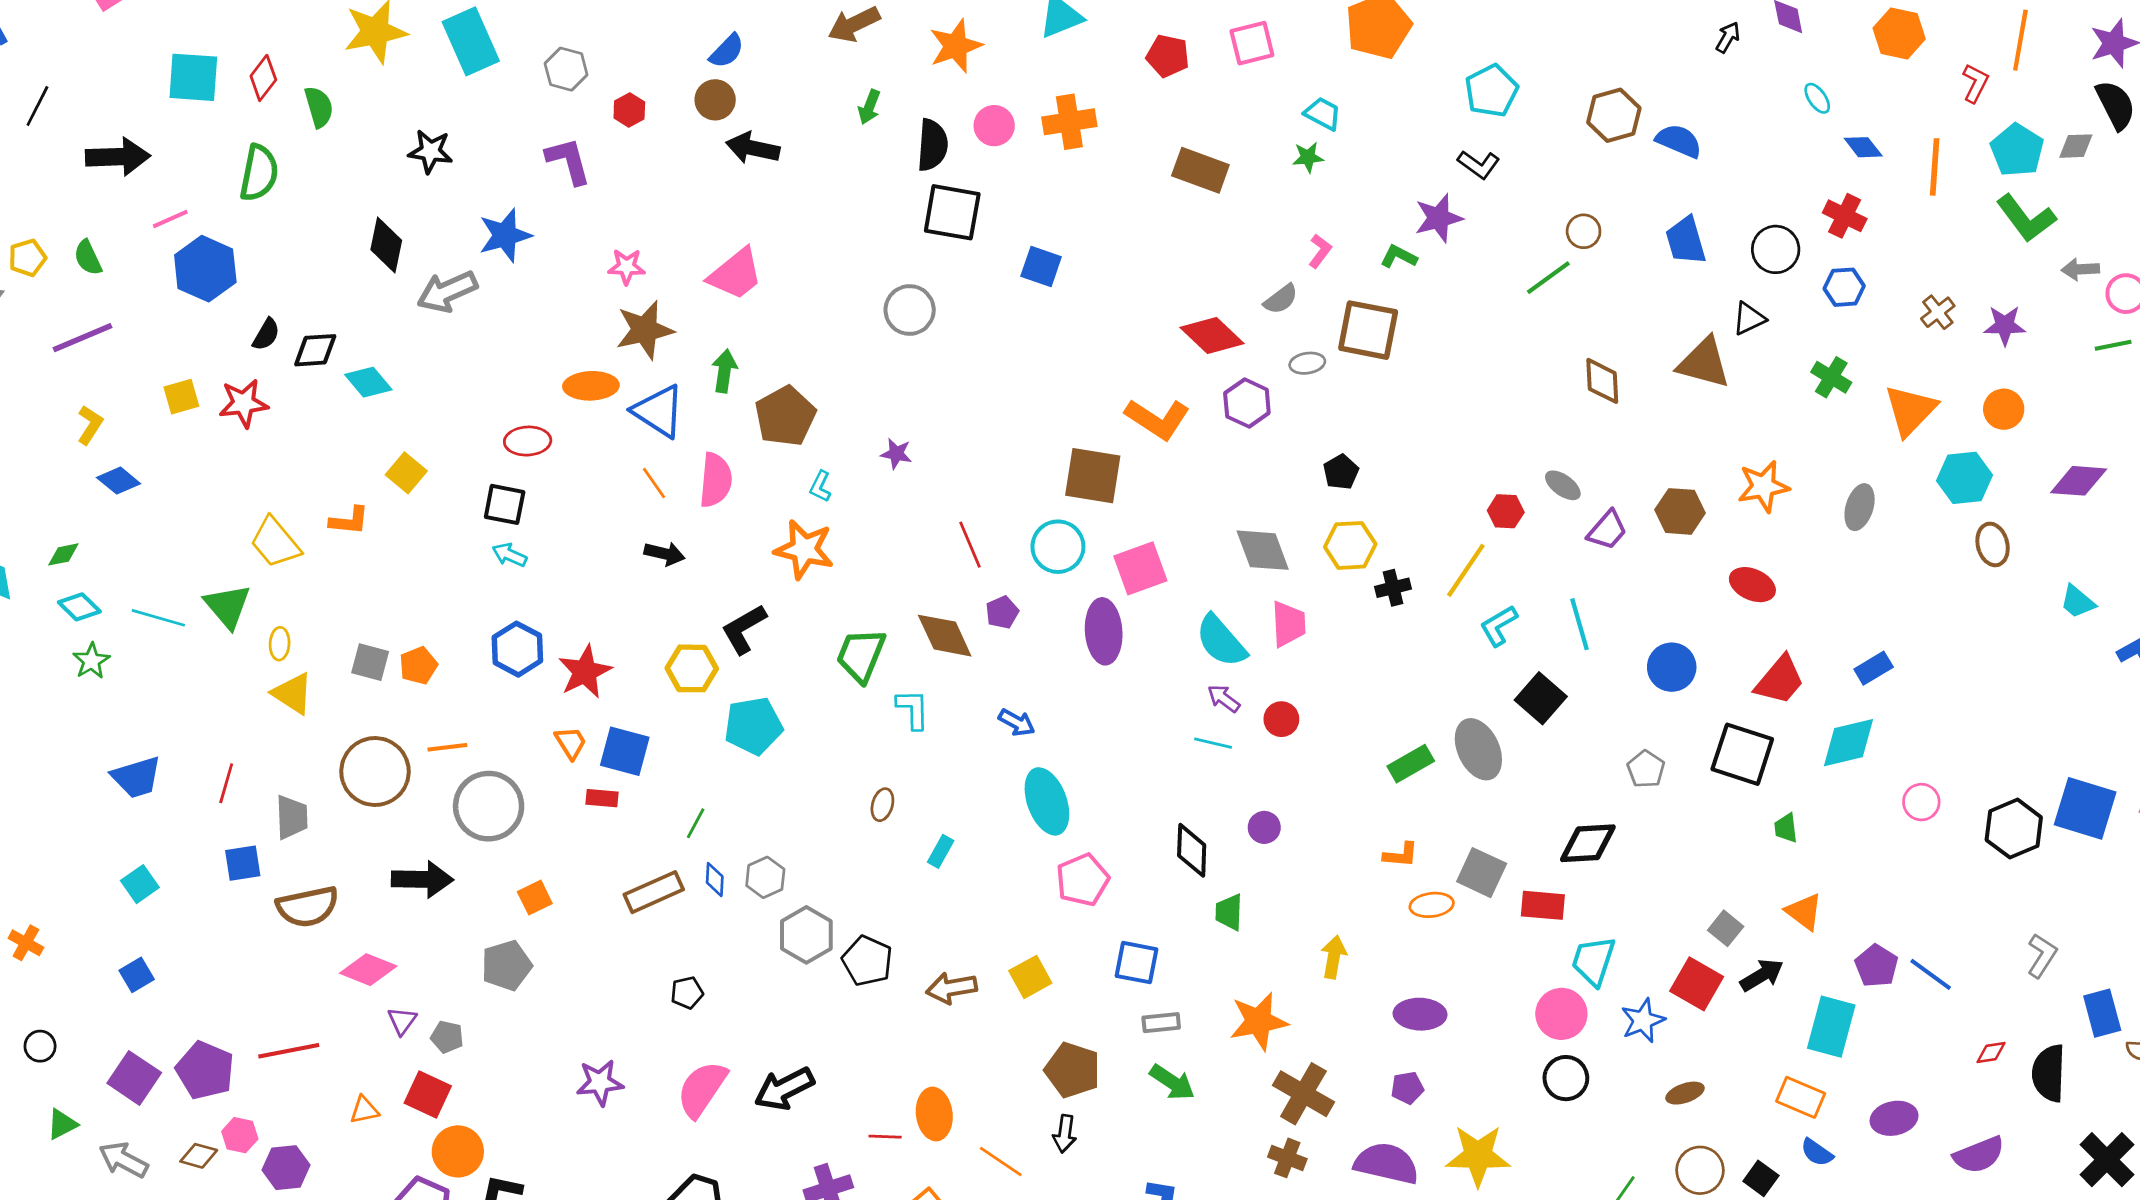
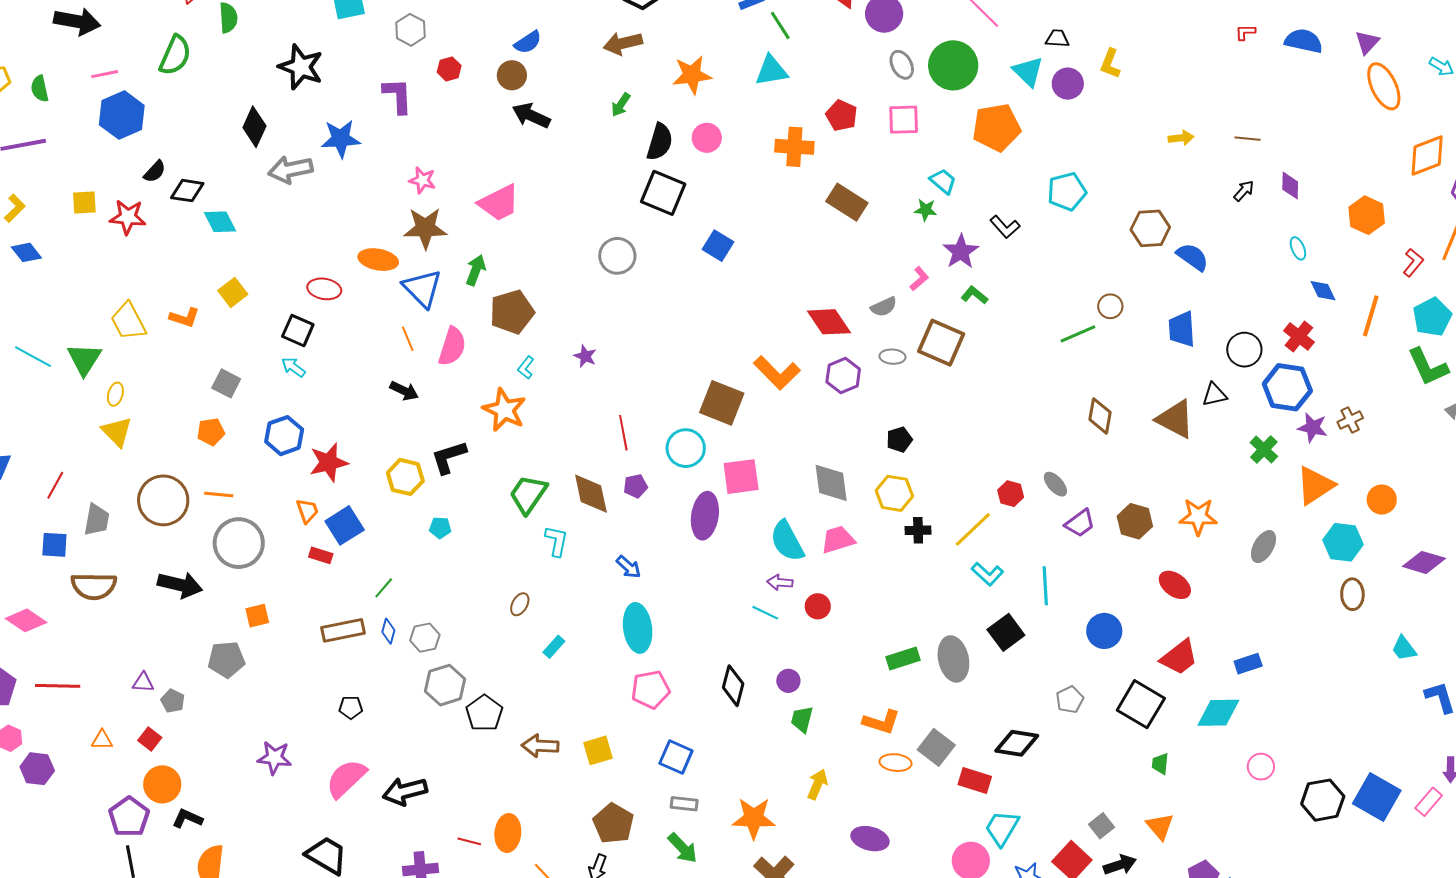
orange cross: (1069, 122) -> (794, 147), moved
black star: (430, 151) -> (301, 67), size x1.4
black L-shape: (1479, 165) -> (1005, 227), moved
purple star: (1439, 218) -> (961, 252), moved, turned -30
blue hexagon: (1844, 287) -> (1287, 387), size x1.6
purple star: (2005, 325) -> (1313, 428), moved
pink trapezoid: (1288, 624) -> (838, 540), turned -117
cyan L-shape: (1499, 626) -> (987, 574), turned -120
gray square: (370, 662) -> (226, 383), moved
purple arrow: (1224, 698) -> (780, 582), turned -45
cyan pentagon: (753, 726) -> (440, 528), size x0.5
blue square: (625, 751) -> (345, 525), turned 30
orange L-shape: (1401, 855) -> (881, 722), size x1.4
green trapezoid: (1229, 912) -> (802, 719), moved
pink diamond: (368, 970) -> (26, 620), moved
purple triangle: (402, 1021) -> (143, 682), turned 45
red square: (428, 1095) -> (150, 739), size x0.7

